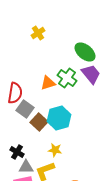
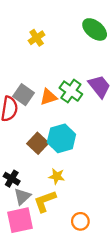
green ellipse: (85, 52) -> (95, 29), moved
gray square: (25, 109) -> (24, 95), moved
gray triangle: (26, 167) -> (22, 196), turned -42

